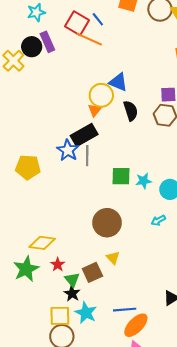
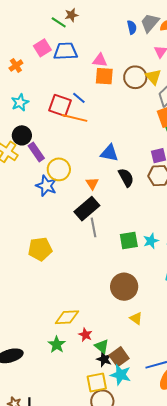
purple rectangle: (47, 42) -> (36, 152), moved
yellow circle: (101, 95) -> (59, 169), moved
blue star: (68, 150) -> (46, 186), moved
green star: (26, 269) -> (57, 345), size x0.7
brown square: (92, 272) -> (119, 357), moved

